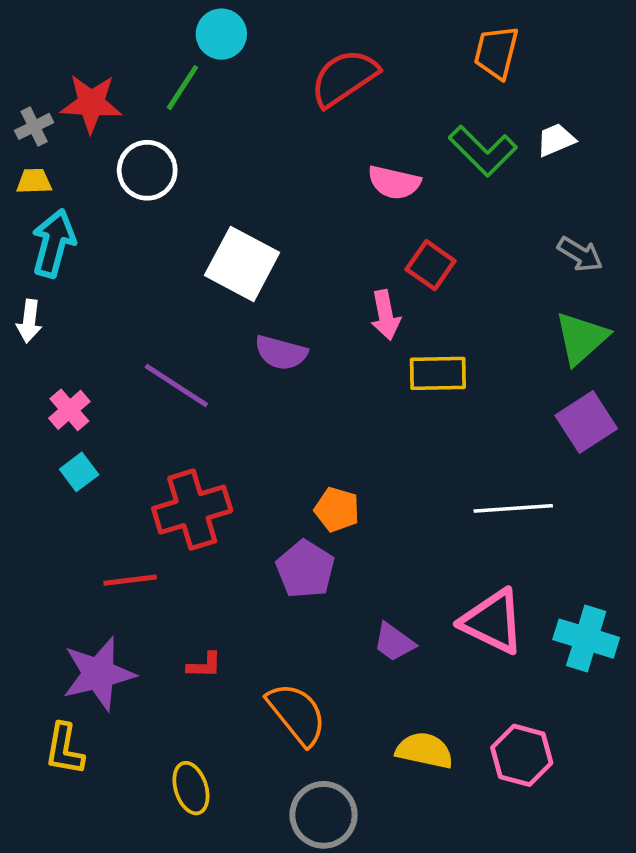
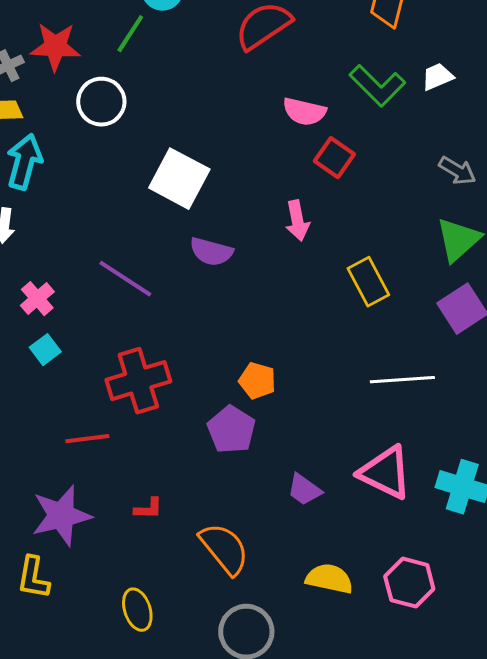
red square: (431, 265) -> (334, 158), moved
yellow rectangle: (438, 373) -> (368, 282), moved, turned 63

